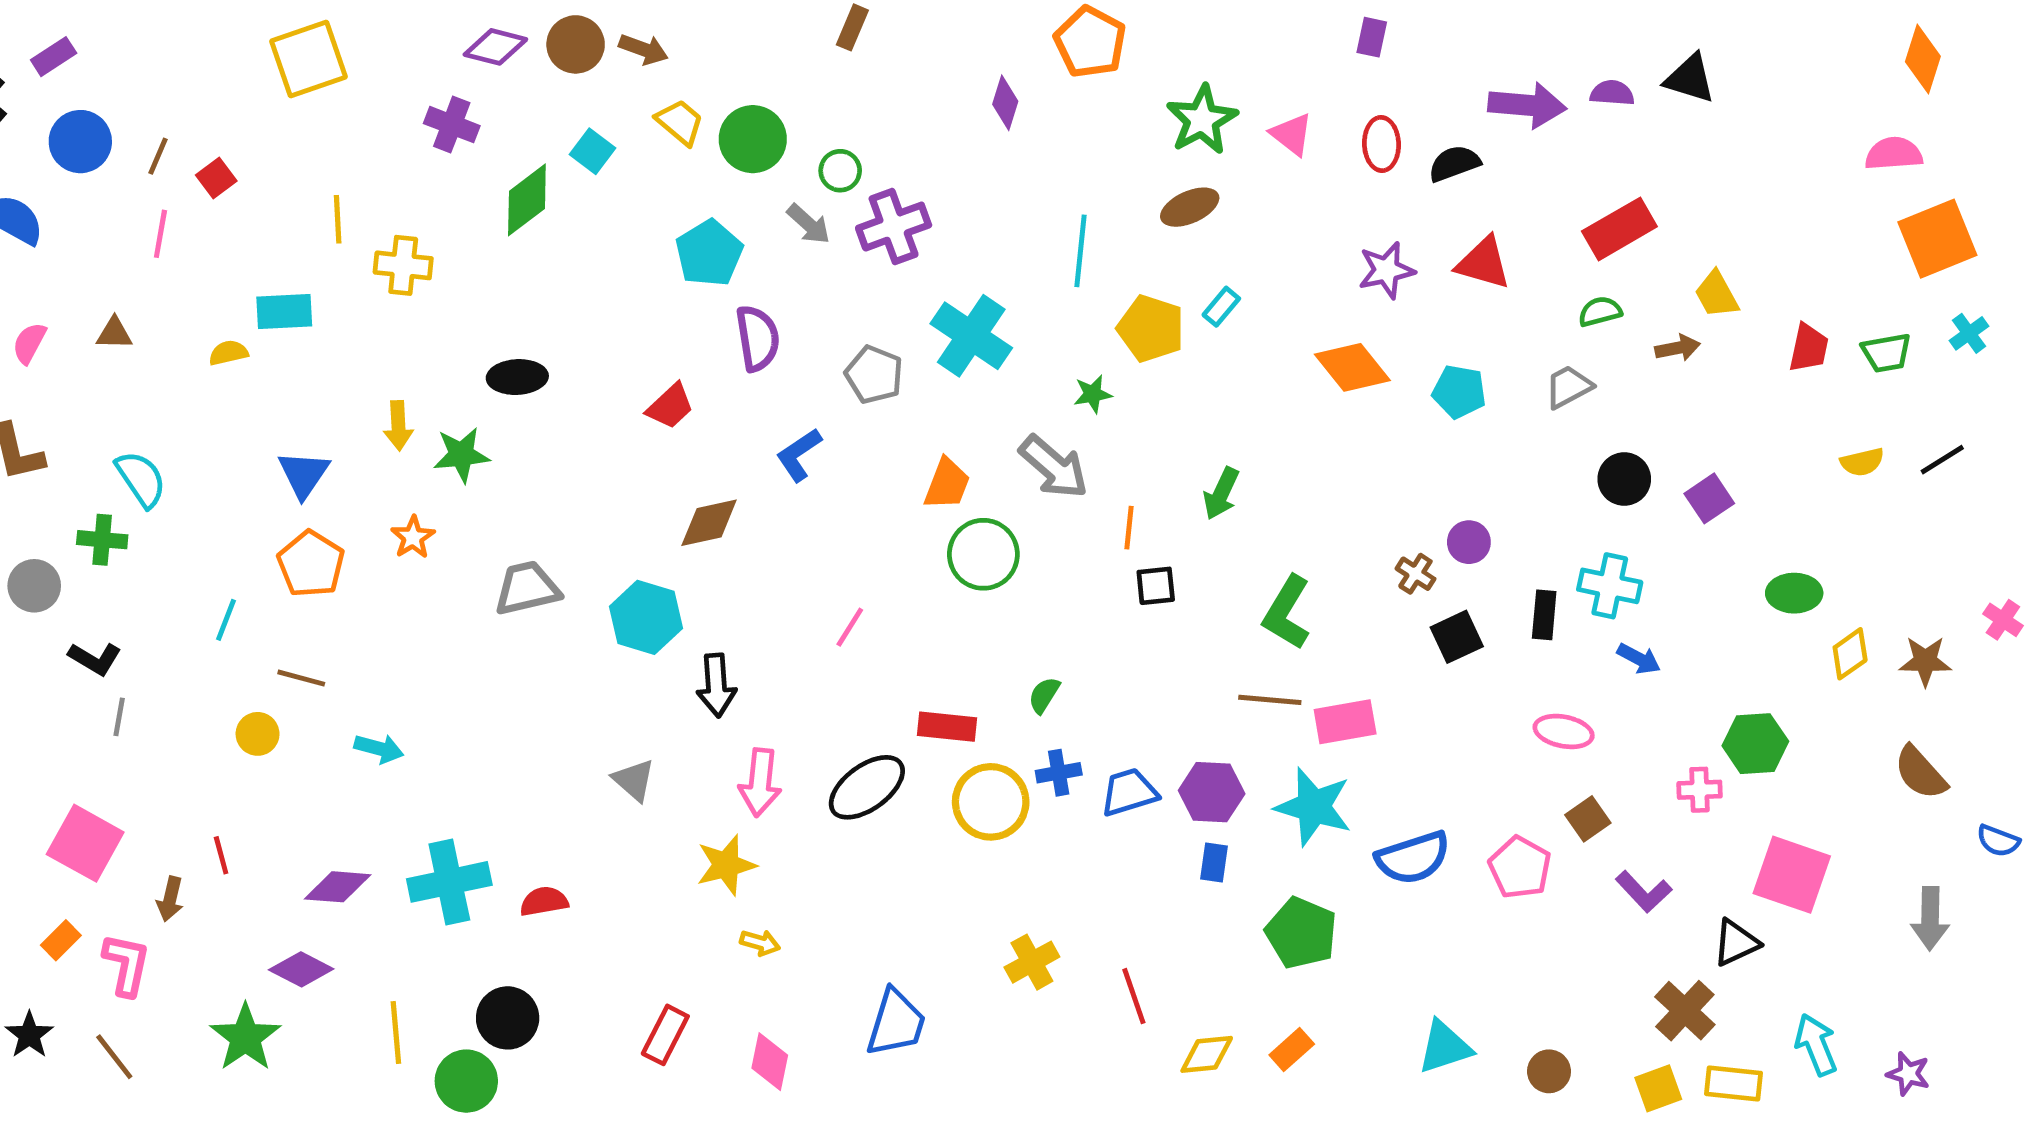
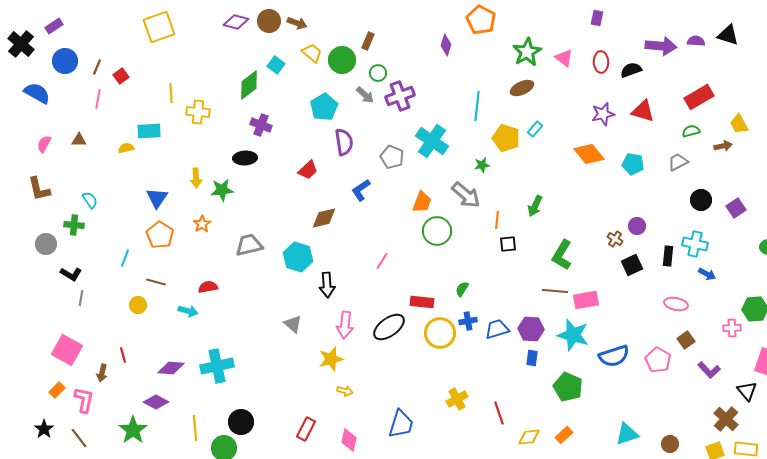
brown rectangle: (852, 27) -> (368, 41), moved
purple cross: (452, 125) -> (261, 125), moved
cyan semicircle: (141, 479) -> (90, 200), size x0.7
red semicircle: (544, 901) -> (208, 287), moved
black triangle: (1736, 943) -> (747, 391), turned -45

